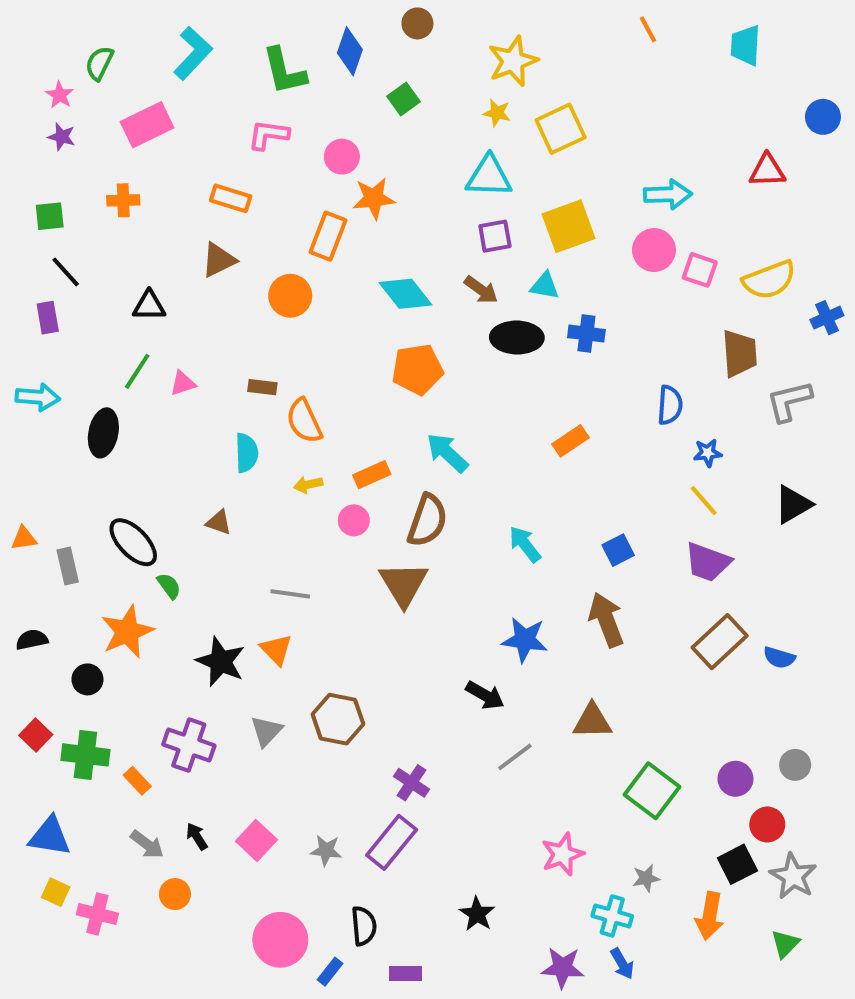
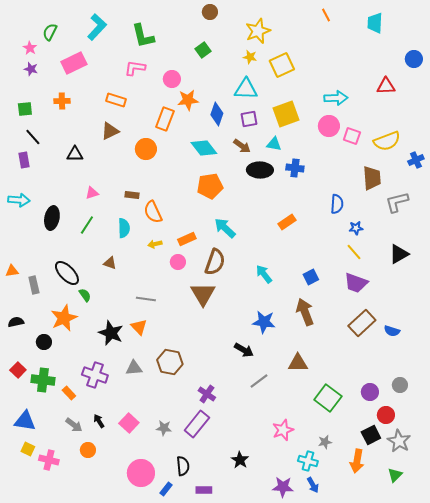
blue diamond: (350, 51) -> (217, 114), moved
green line: (137, 371) -> (87, 225), moved
gray triangle: (266, 731) -> (134, 368), turned 42

